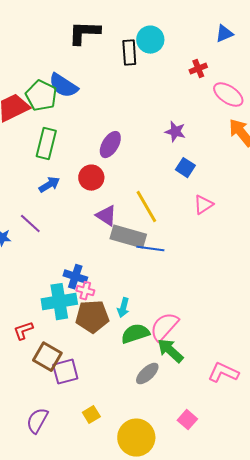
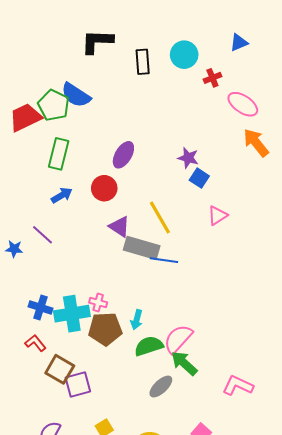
cyan circle: (150, 40) -> (184, 55), moved
purple star: (175, 132) -> (188, 158), moved
blue cross: (75, 277) -> (40, 308), moved
red L-shape: (23, 331) -> (35, 343), turned 70

